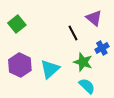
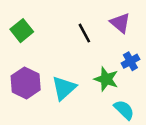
black line: (73, 33) -> (84, 33), moved
cyan semicircle: (87, 86) -> (124, 110), moved

